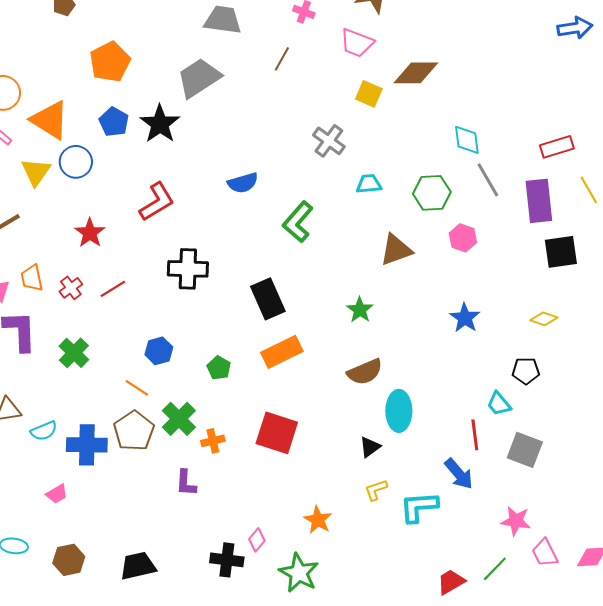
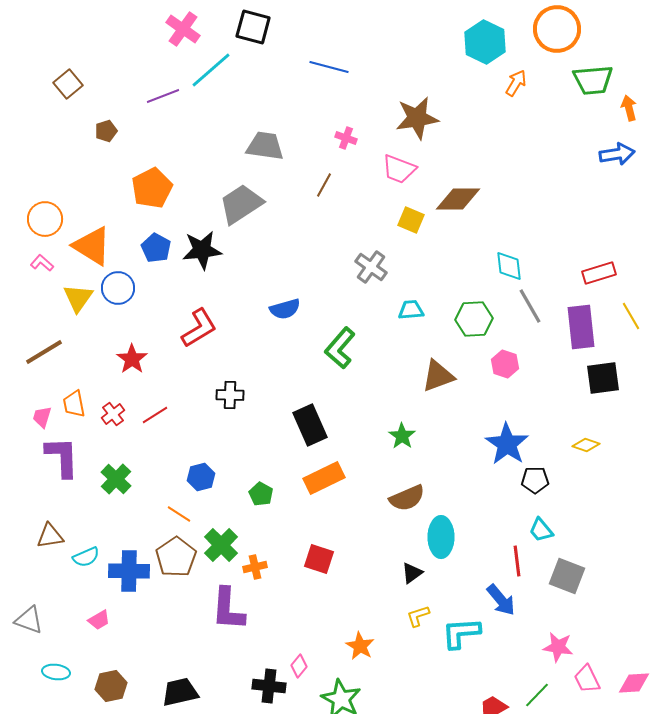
black star: (160, 124) -> (202, 250), turned 30
black cross: (188, 269) -> (230, 395), size x0.7
blue star: (465, 318) -> (507, 444), size x1.4
black pentagon: (526, 371) -> (535, 480), moved
red square: (277, 433) -> (319, 559), size x0.7
purple L-shape: (186, 483) -> (228, 609), size x1.6

